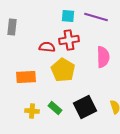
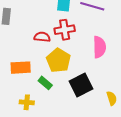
black square: (85, 107) -> (81, 85), moved
green rectangle: (55, 108) -> (45, 83), moved

